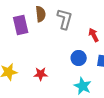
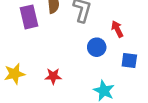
blue circle: (79, 58) -> (97, 47), moved

